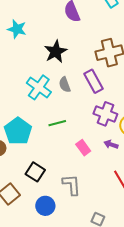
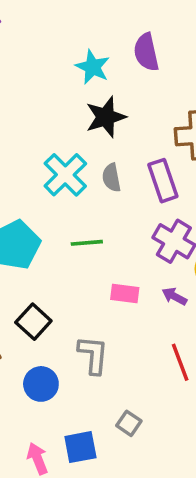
cyan star: (17, 29) -> (93, 67), moved
pink rectangle: (83, 148) -> (125, 293), turned -56

